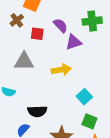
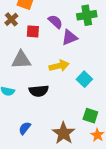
cyan square: (84, 97) -> (84, 79), moved
black semicircle: (37, 111) -> (39, 91), moved

